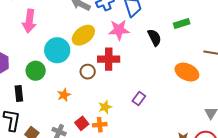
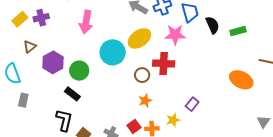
black semicircle: (154, 38) -> (213, 25), moved
green circle: (36, 71) -> (79, 71), moved
black rectangle: (19, 93) -> (72, 94), turned -49
orange star: (64, 95) -> (145, 101), moved
yellow star: (105, 107) -> (173, 120), moved

